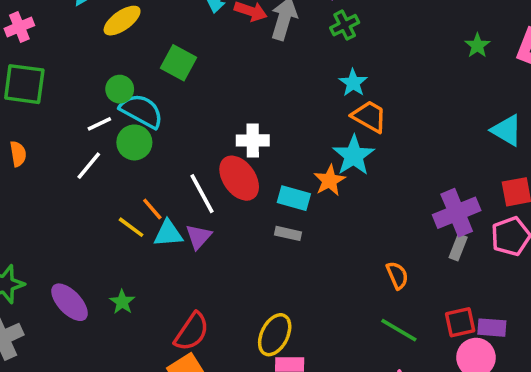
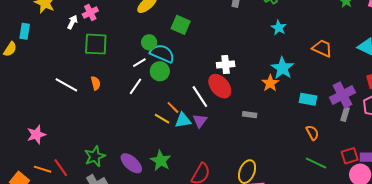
orange trapezoid: (369, 116) -> (322, 48), moved
cyan rectangle: (294, 198) -> (308, 99), moved
green star: (122, 302) -> (161, 161), size x1.5

